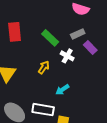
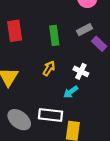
green rectangle: (50, 38) -> (54, 35), turned 42
white cross: (67, 56) -> (81, 71), moved

